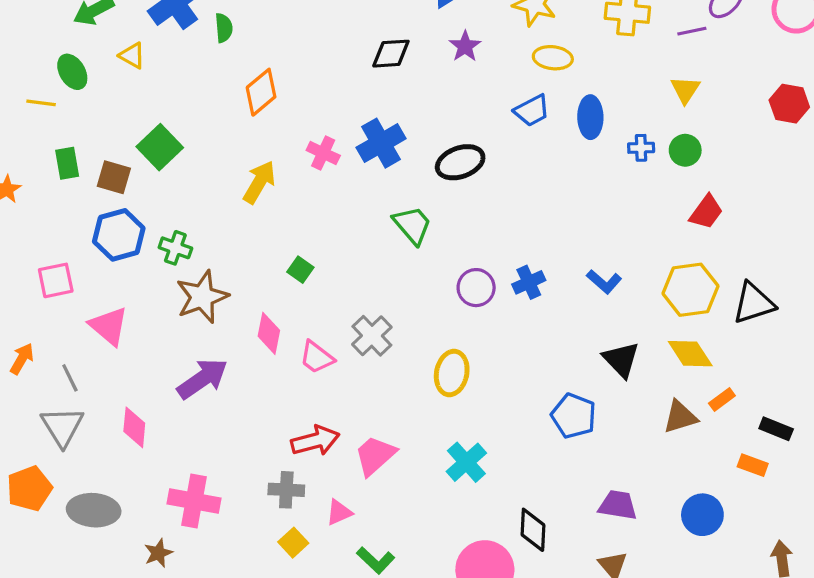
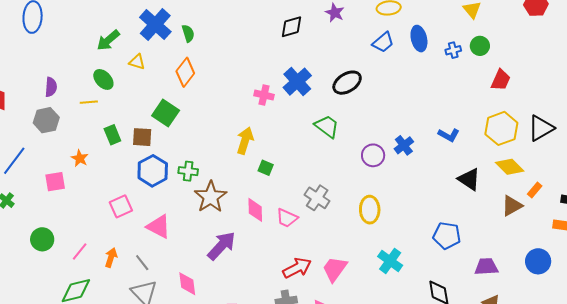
orange diamond: (261, 92) -> (185, 72), moved
yellow arrow: (259, 182) -> (245, 141), moved
blue pentagon: (574, 416) -> (447, 236), moved

